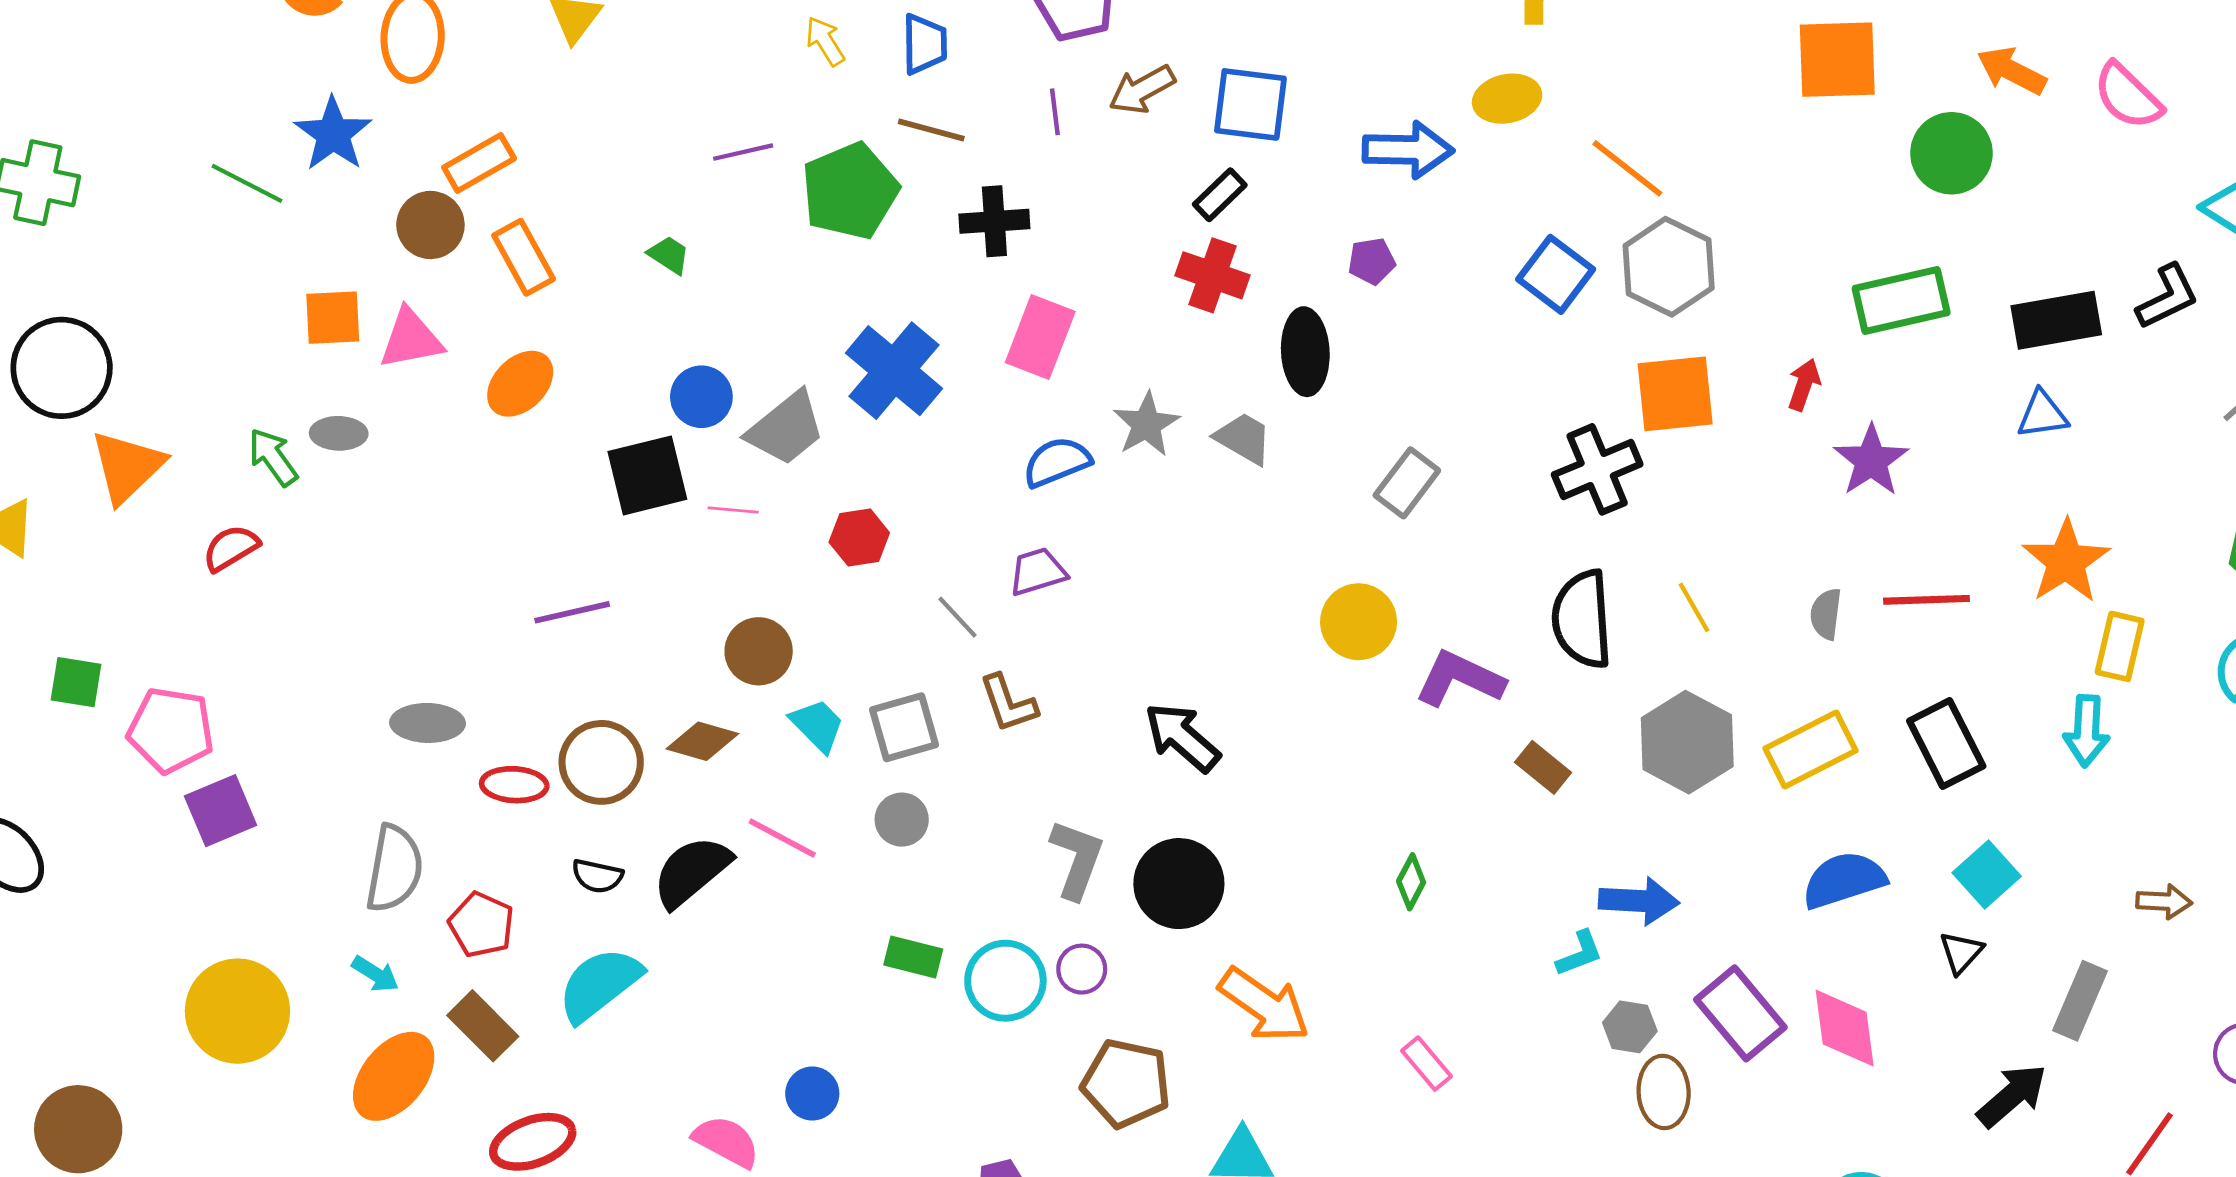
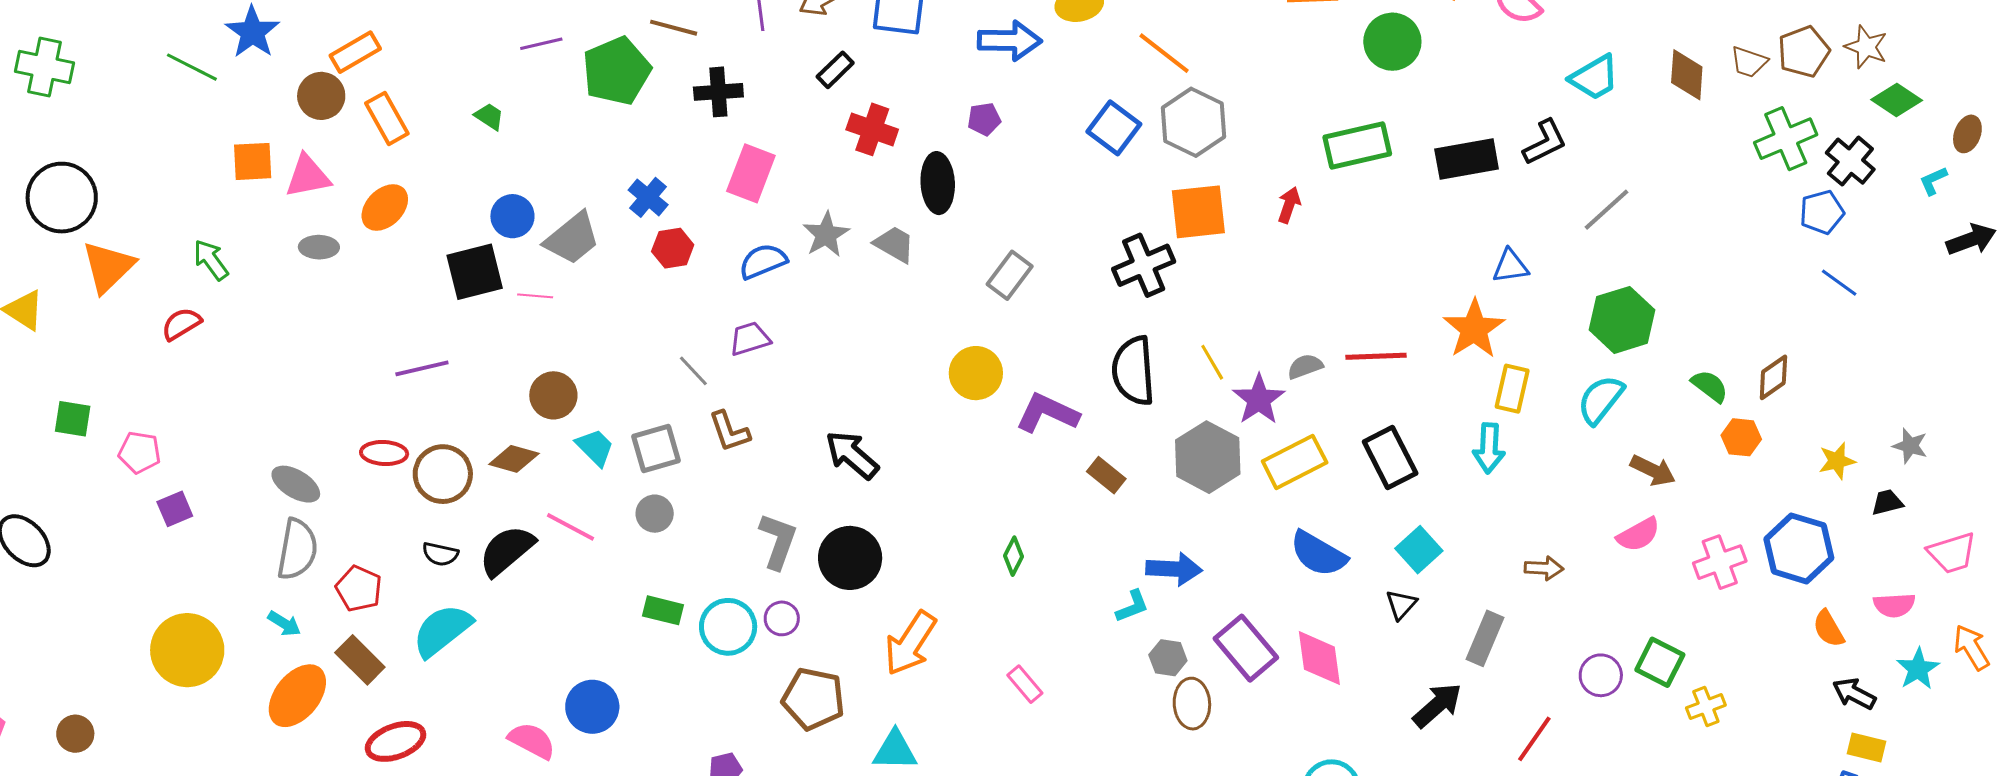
black rectangle: (1220, 195) -> (835, 70), moved
blue cross: (894, 371) -> (648, 197), size x0.6
blue triangle: (2042, 415) -> (1510, 266), moved
gray ellipse: (339, 433) -> (319, 247), moved
purple star: (1871, 461) -> (1259, 399), moved
red hexagon: (859, 538) -> (673, 248), moved
gray semicircle: (1826, 614) -> (1305, 366), turned 63
gray ellipse: (428, 723) -> (296, 484), moved, turned 30
pink pentagon: (171, 730) -> (140, 452), size x0.7
red ellipse: (514, 785) -> (384, 453), moved
purple square: (221, 811) -> (175, 509), size x0.7
blue semicircle: (1844, 880) -> (1318, 554), turned -132
orange arrow: (1264, 1005) -> (910, 643), turned 88
blue circle: (812, 1094) -> (592, 707), size x1.4
brown circle: (78, 1129) -> (75, 734), size x0.6

